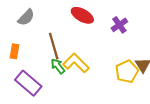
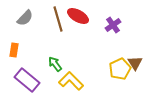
brown line: (54, 46) -> (58, 19), moved
yellow L-shape: (76, 63) -> (71, 81), moved

